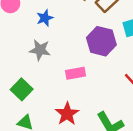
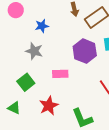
green square: (22, 89) -> (26, 82), moved

